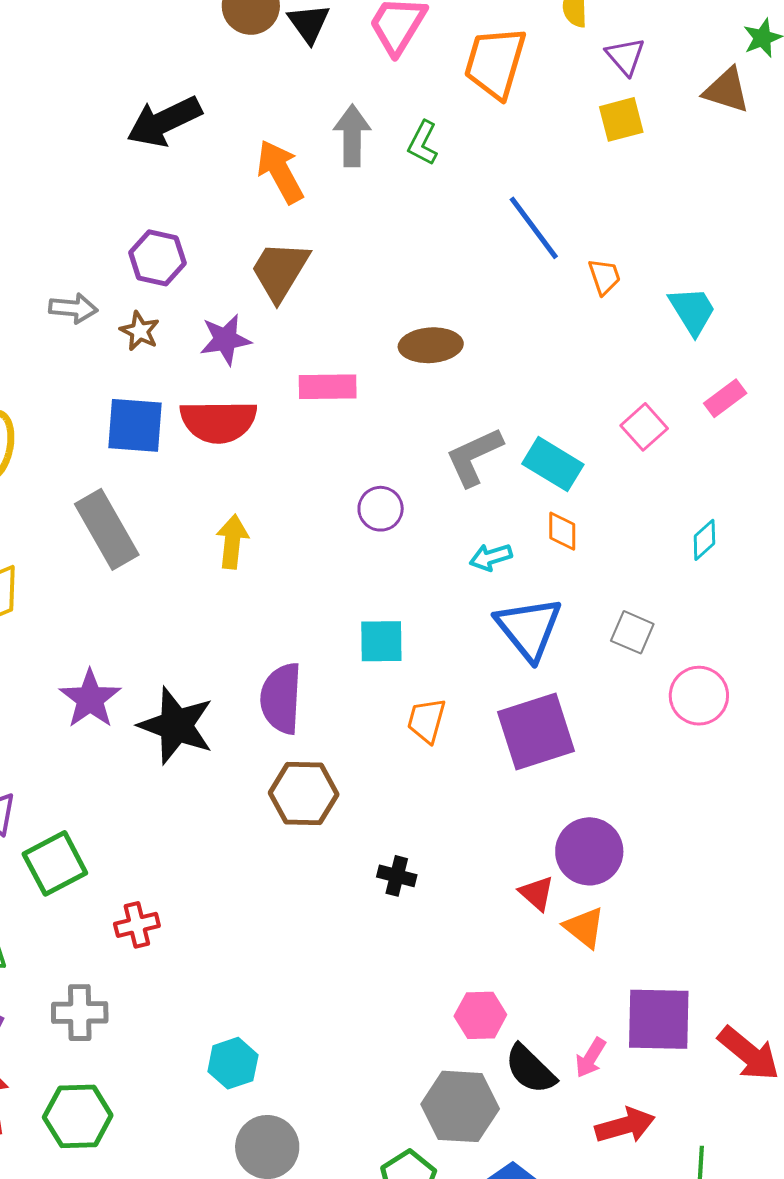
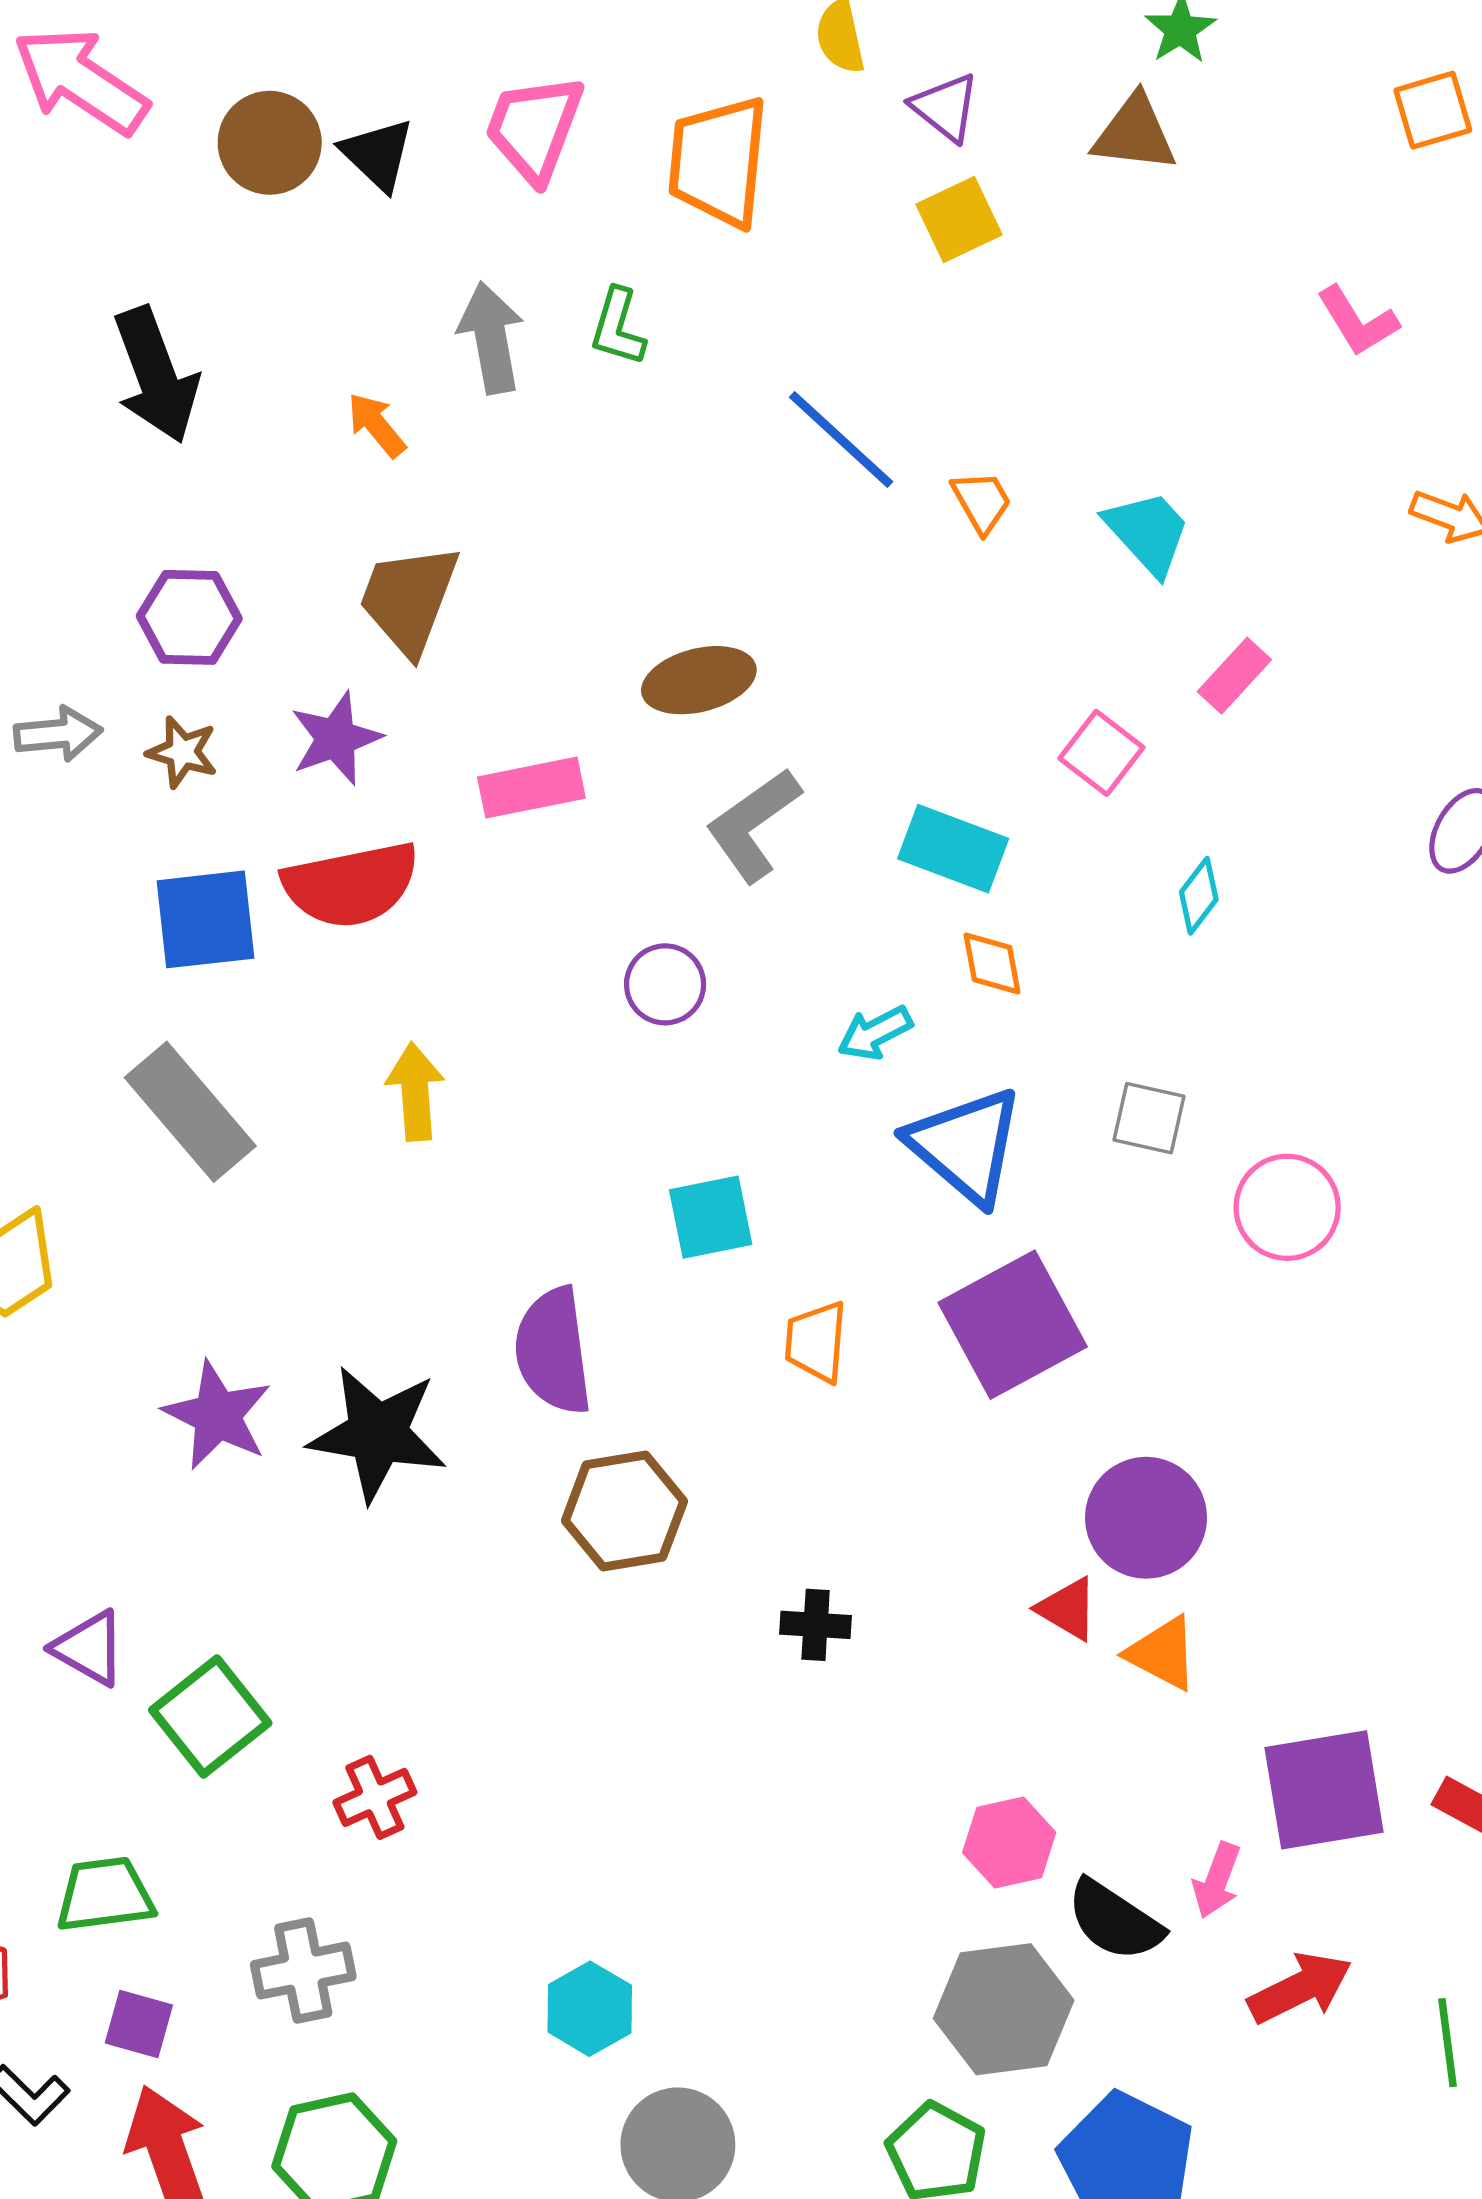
black arrow: (164, 121) -> (156, 375), turned -74
orange arrow: (280, 172) -> (376, 425), size x0.6
gray L-shape: (474, 457) -> (753, 825), moved
cyan diamond: (704, 540) -> (1199, 896), moved

